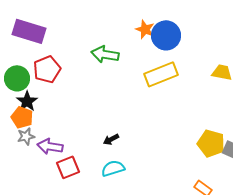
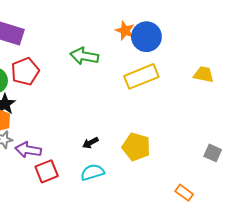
yellow pentagon: (211, 143) -> (136, 147), moved

